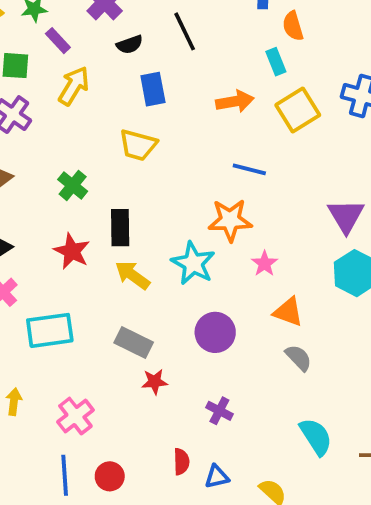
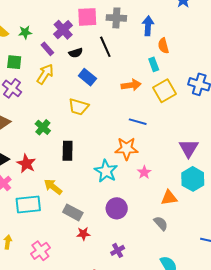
purple rectangle: (58, 41) -> (47, 49), moved
blue rectangle: (153, 89) -> (87, 77), turned -42
red star: (72, 251) -> (26, 164), moved
yellow arrow: (132, 275) -> (53, 187), moved
orange triangle: (288, 312) -> (169, 198), moved, turned -30
purple cross: (219, 411) -> (118, 250), turned 32

